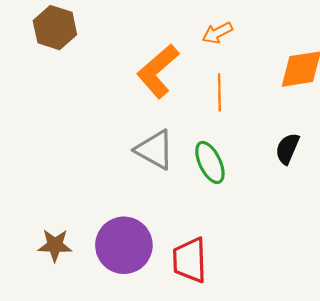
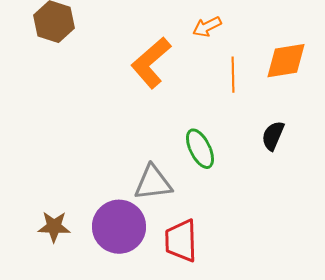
orange line: (219, 92) -> (233, 75), moved
gray triangle: (155, 150) -> (153, 183), moved, turned -36

